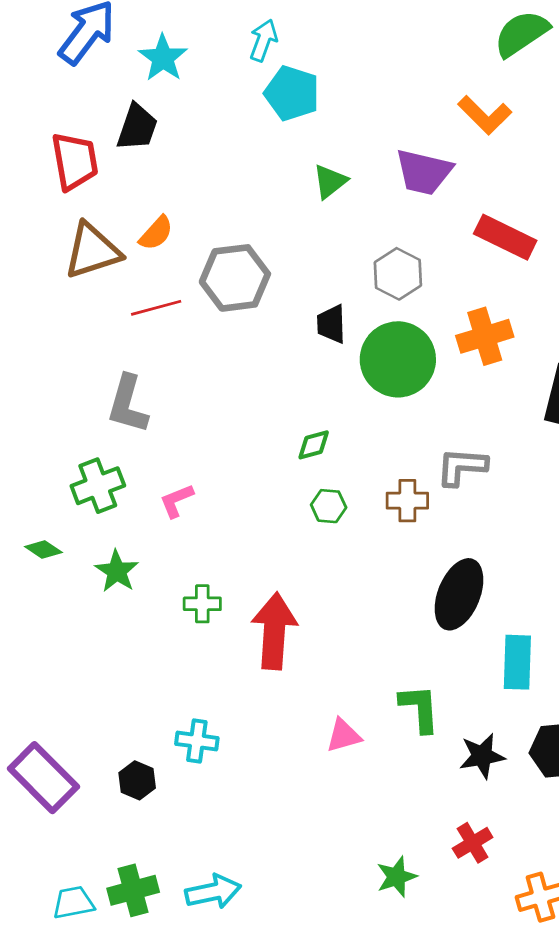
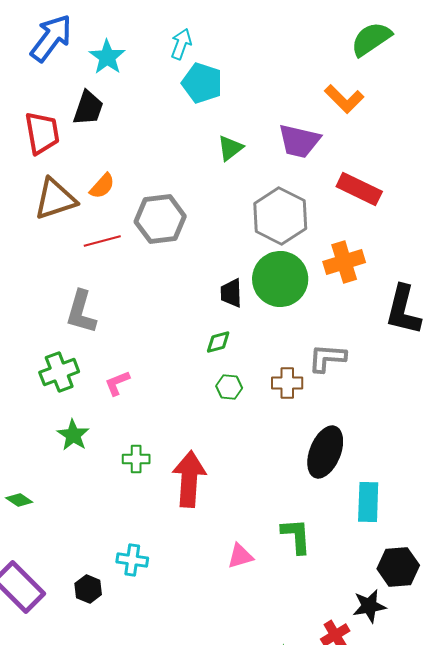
gray hexagon: (398, 274) -> (280, 216), size x1.5
black trapezoid: (331, 324) -> (231, 293), moved
green diamond: (43, 550) -> (19, 500), moved
black star: (482, 756) -> (369, 606), moved

